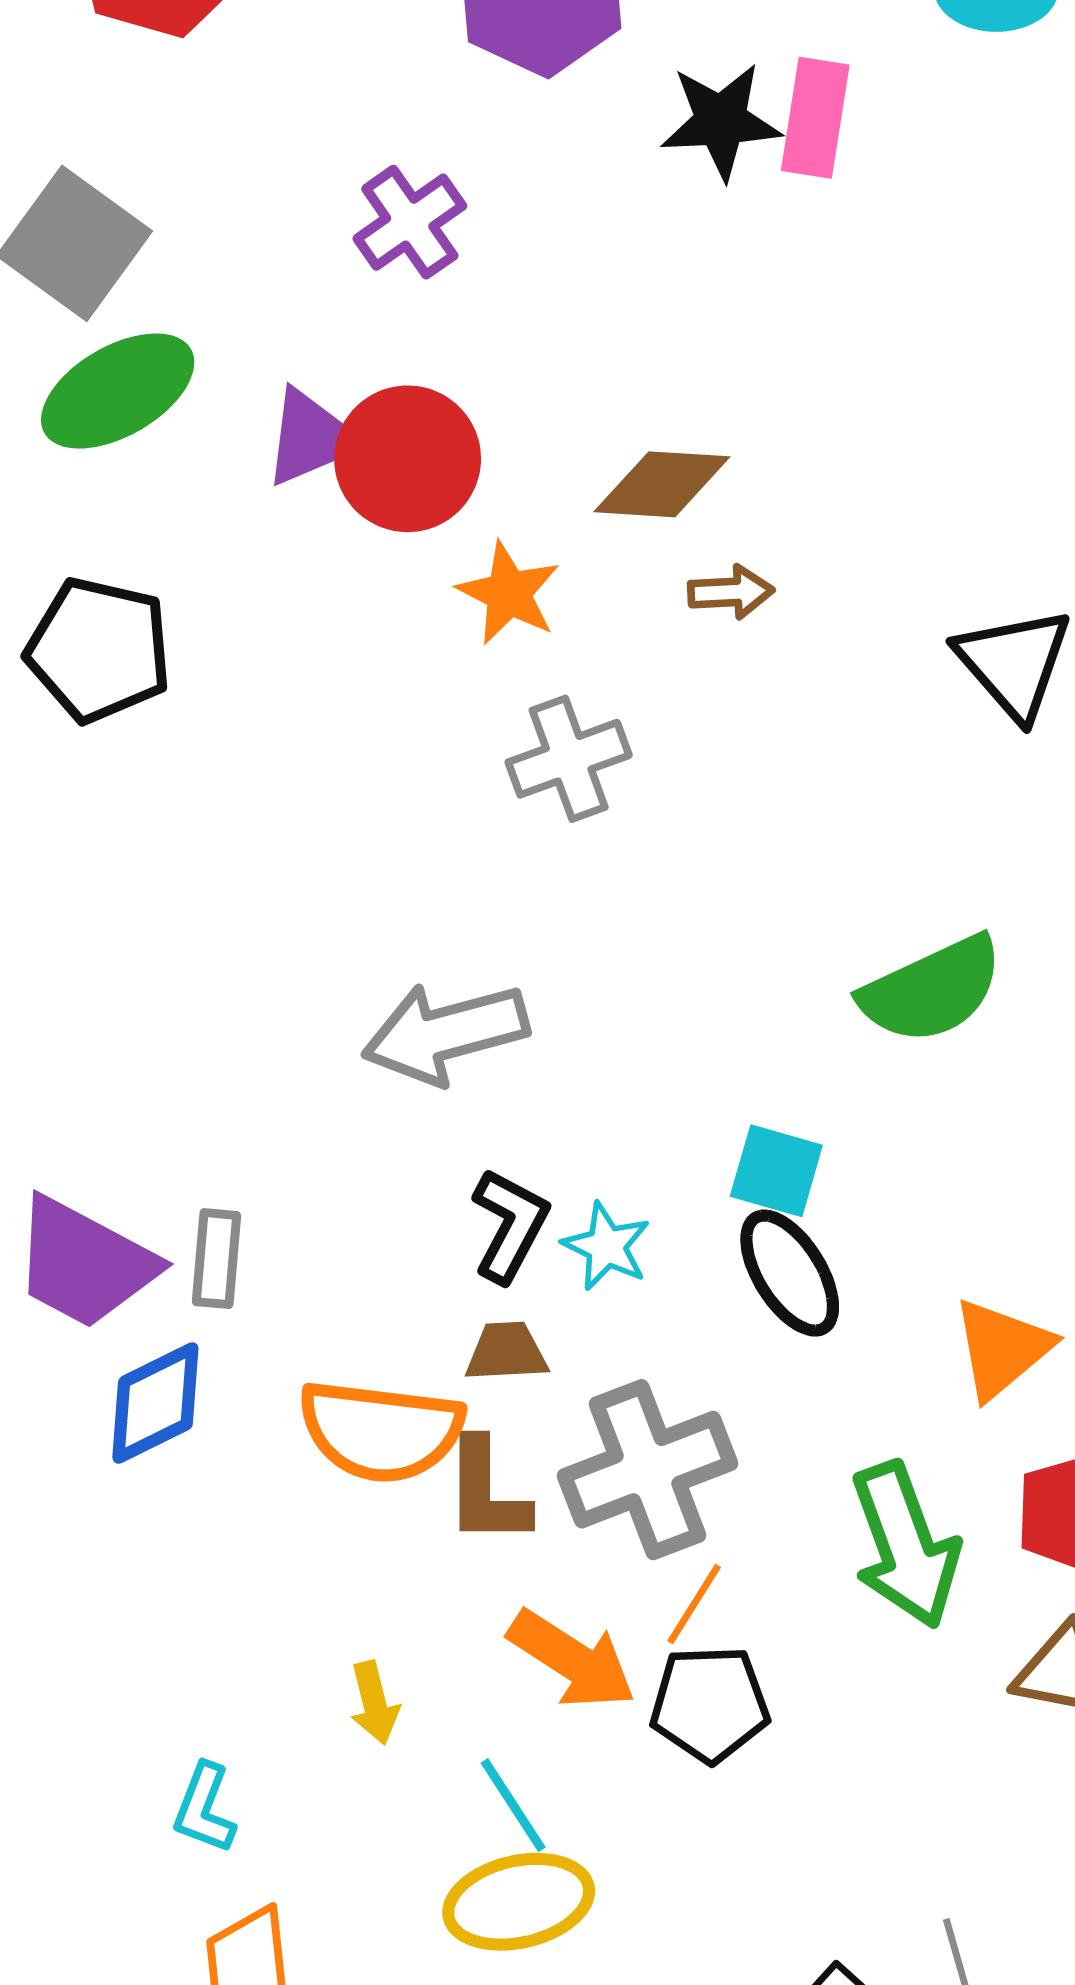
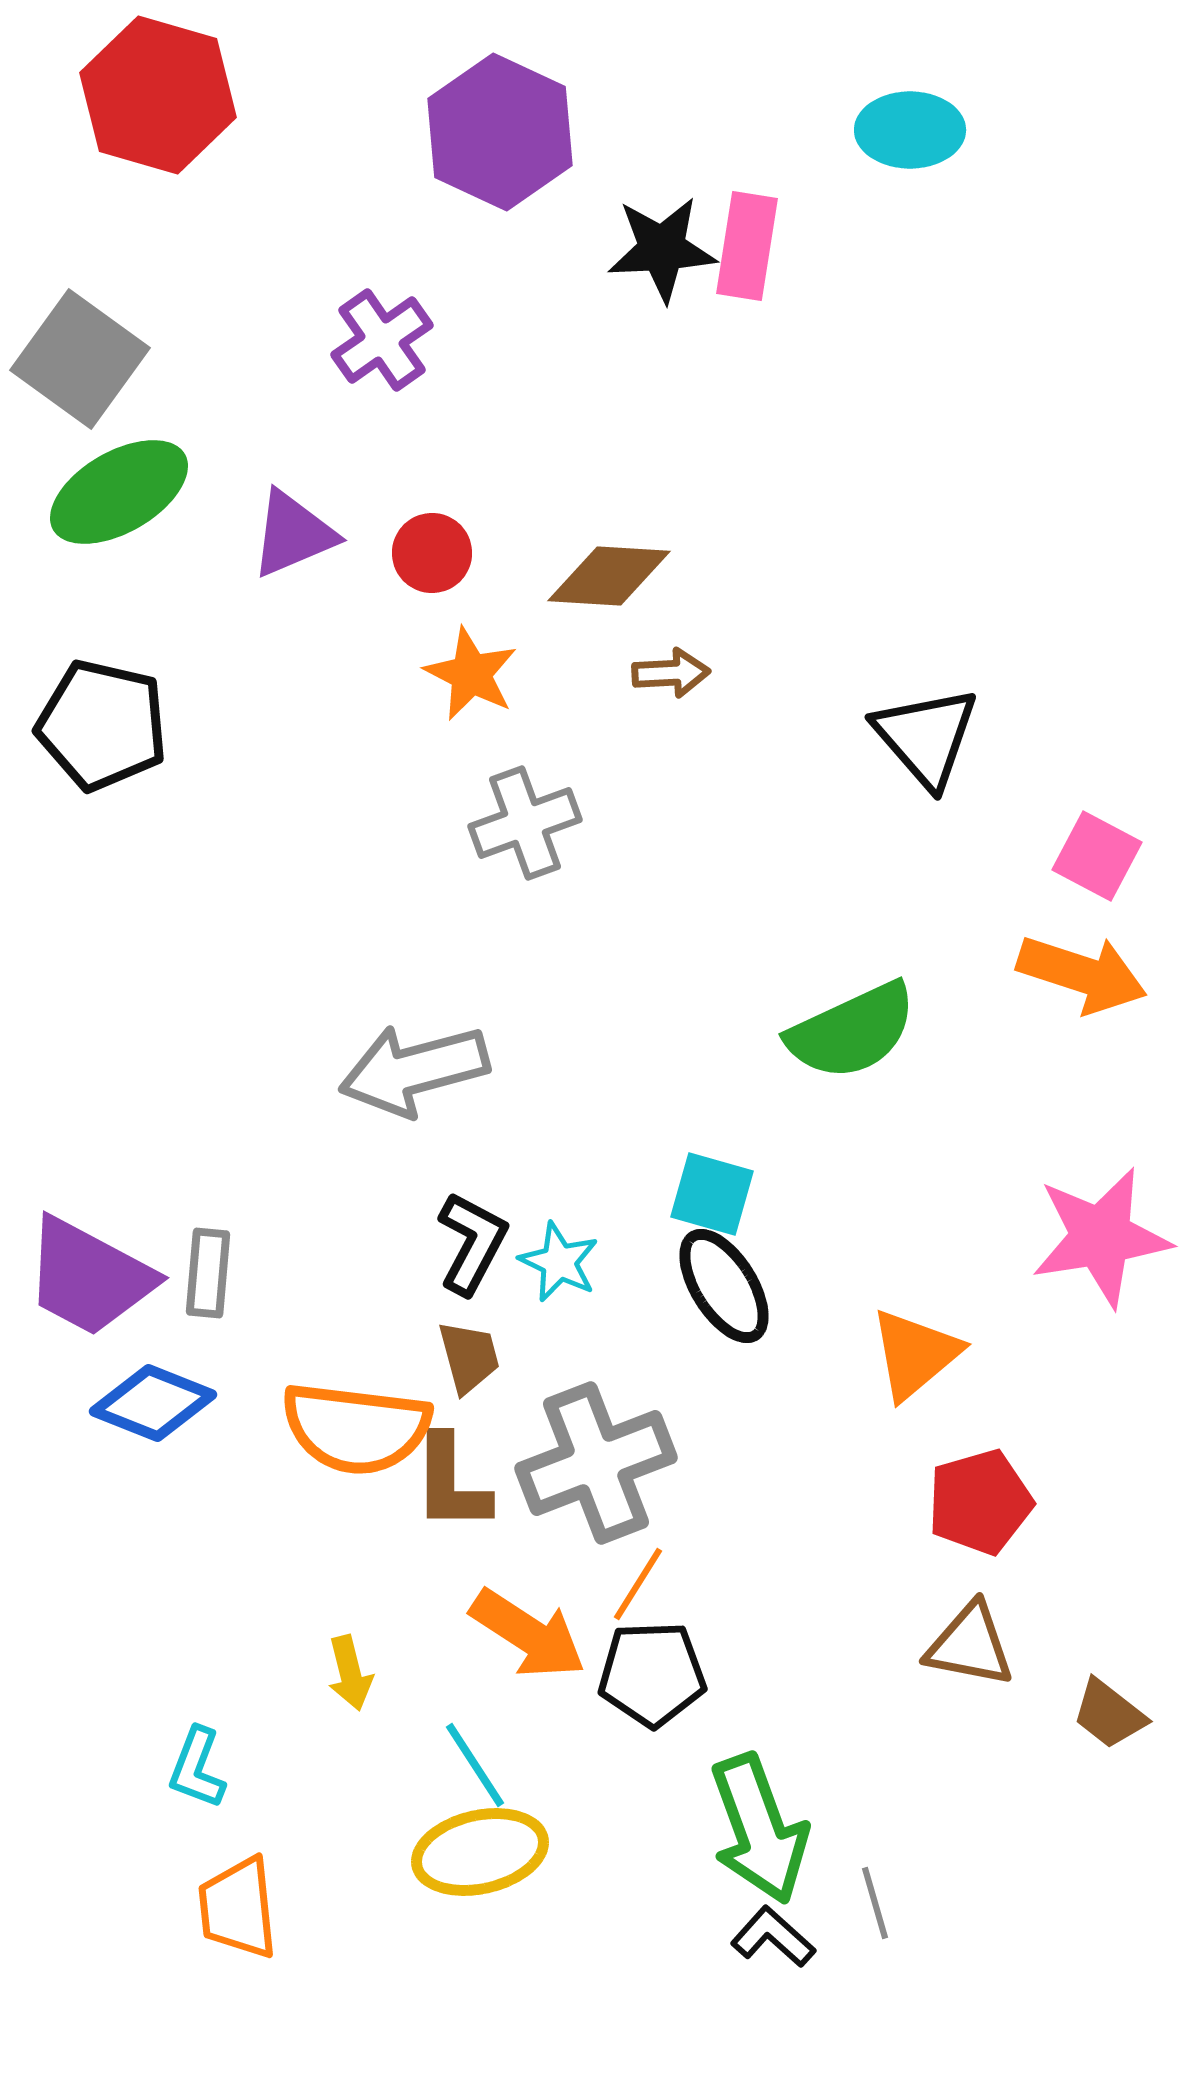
red circle: (408, 459) -> (432, 553), moved, size x0.6
brown trapezoid: (506, 1352) -> (469, 1357), turned 78
blue diamond: (155, 1403) -> (153, 1403), turned 48
green arrow: (905, 1545) -> (759, 1829), moved

